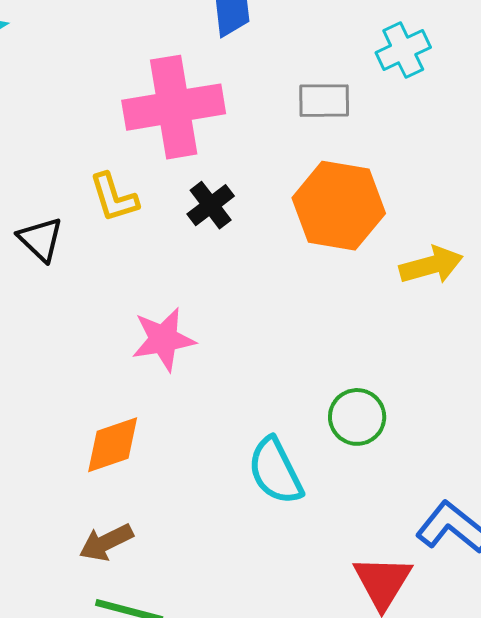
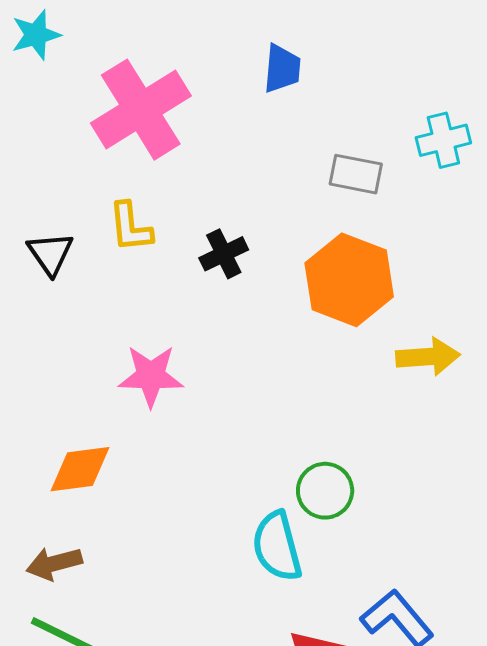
pink cross: (174, 107) -> (141, 110), moved, turned -34
cyan semicircle: (275, 471) -> (277, 546), moved

